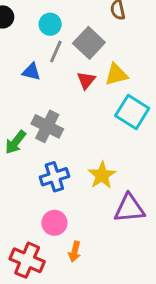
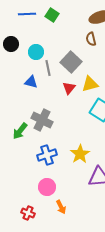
cyan circle: (50, 24) -> (36, 52), moved
gray line: (56, 52) -> (48, 68), turned -35
orange arrow: (75, 252) -> (61, 207), turned -40
red cross: (27, 260) -> (28, 213), size x0.6

